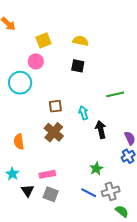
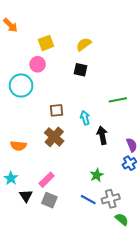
yellow semicircle: (80, 41) -> (84, 44), turned -49
orange semicircle: (19, 142) -> (18, 146), turned -77
pink rectangle: (47, 174) -> (47, 180), turned -35

